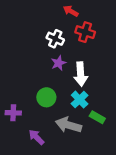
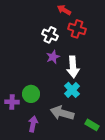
green circle: (46, 97) -> (31, 94), moved
green rectangle: (97, 117) -> (92, 125), moved
purple arrow: (36, 137) -> (33, 124), turned 56

